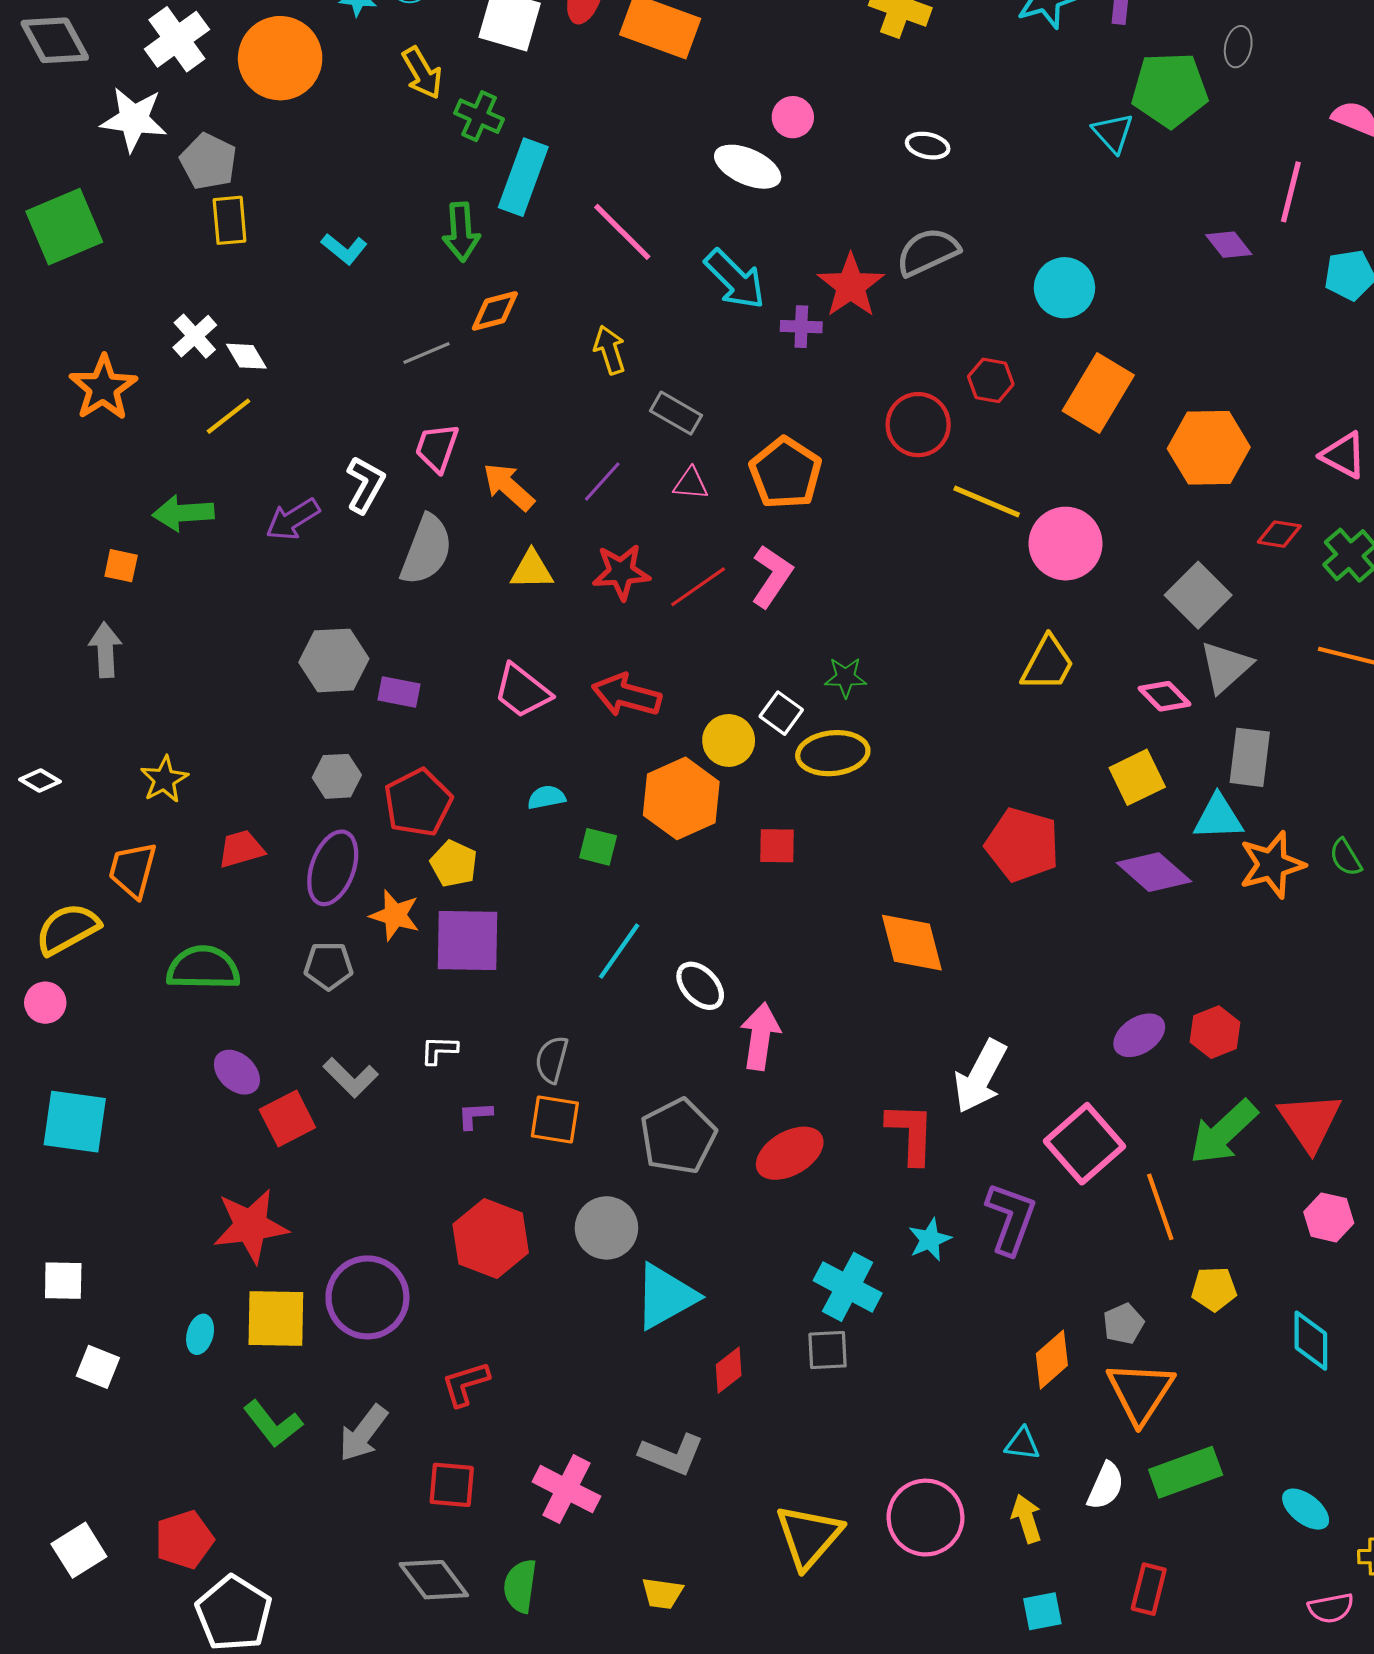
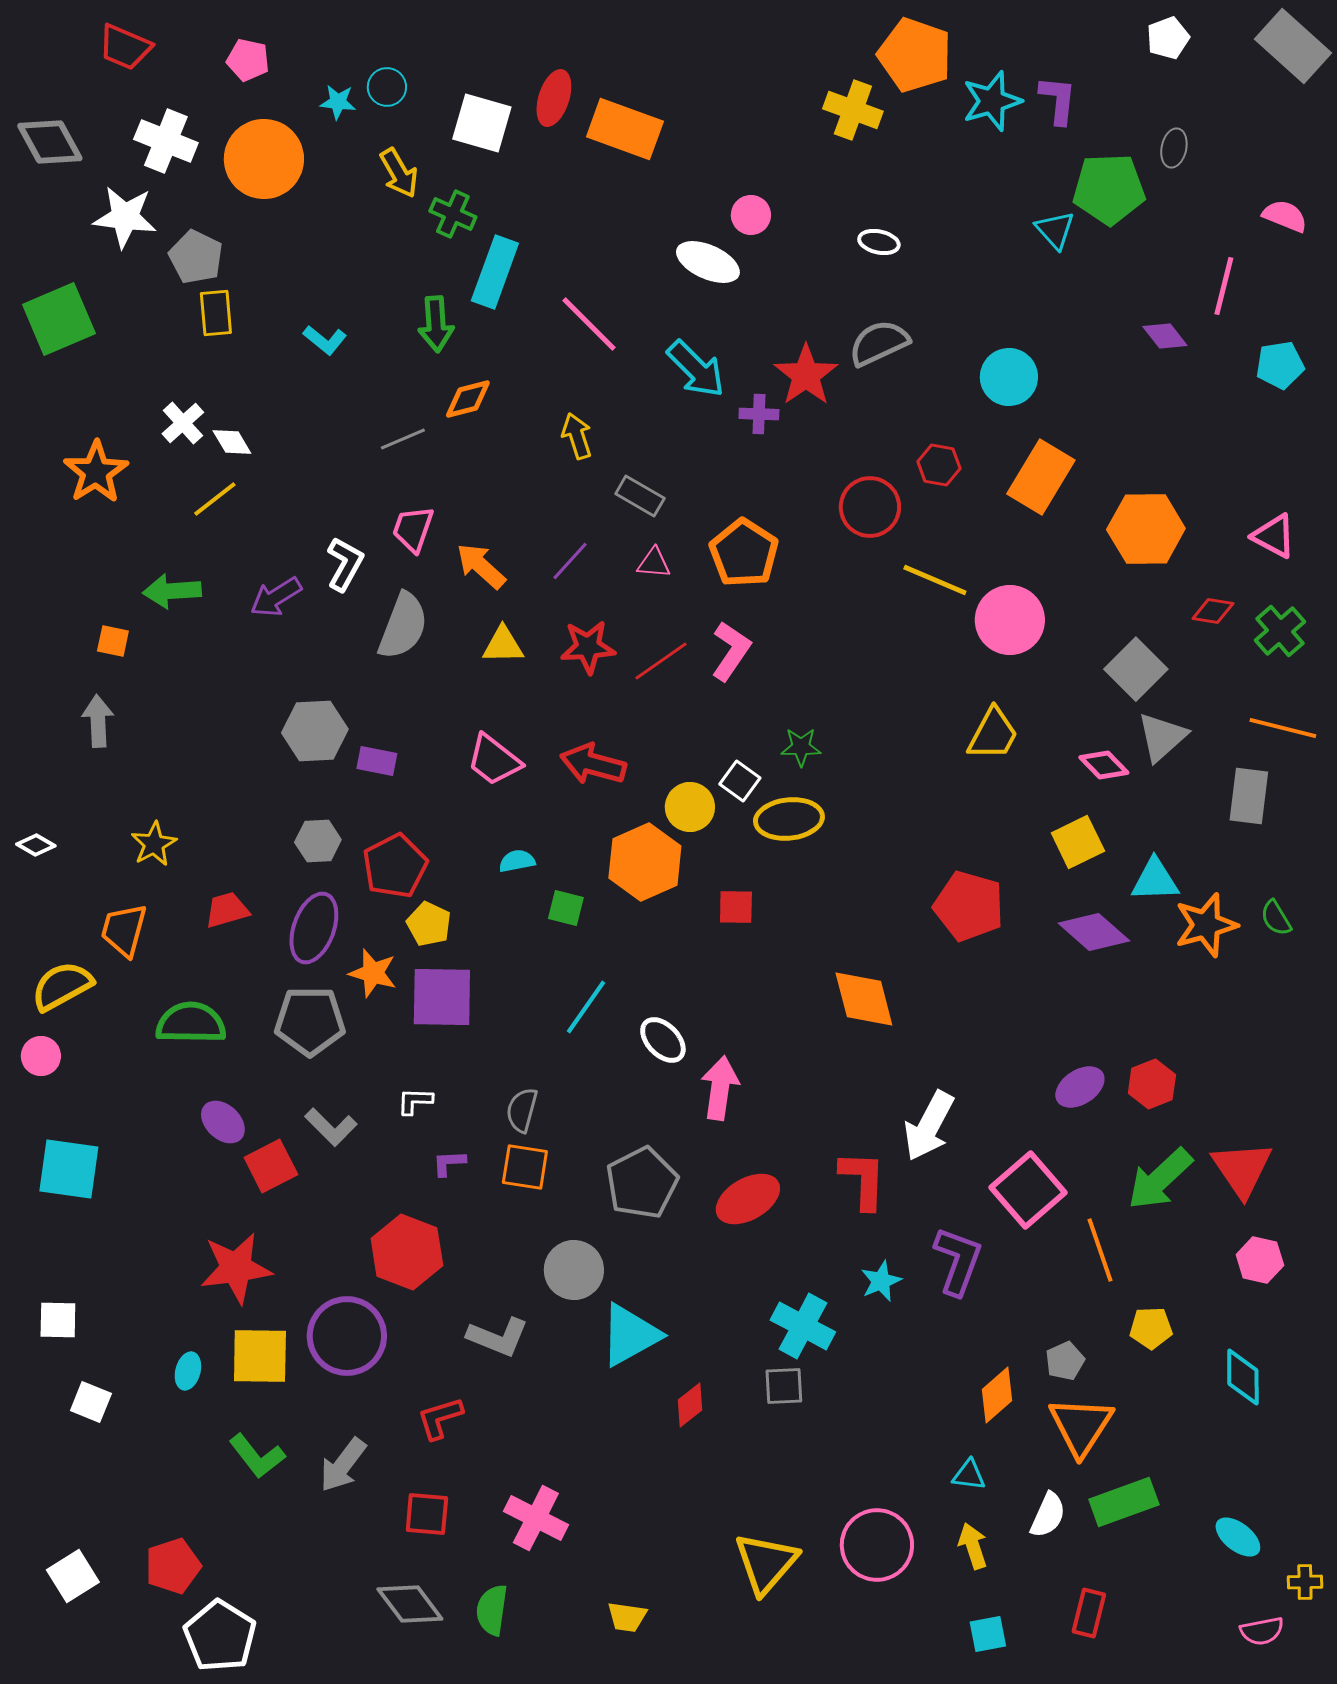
white cross: (177, 39) -> (166, 141), turned -32
gray rectangle: (1250, 757) -> (1249, 796), moved
gray pentagon: (329, 966) -> (310, 1021), size x1.5
red hexagon: (491, 1238) -> (407, 1252), moved
gray L-shape: (672, 1454) -> (498, 1337), moved

